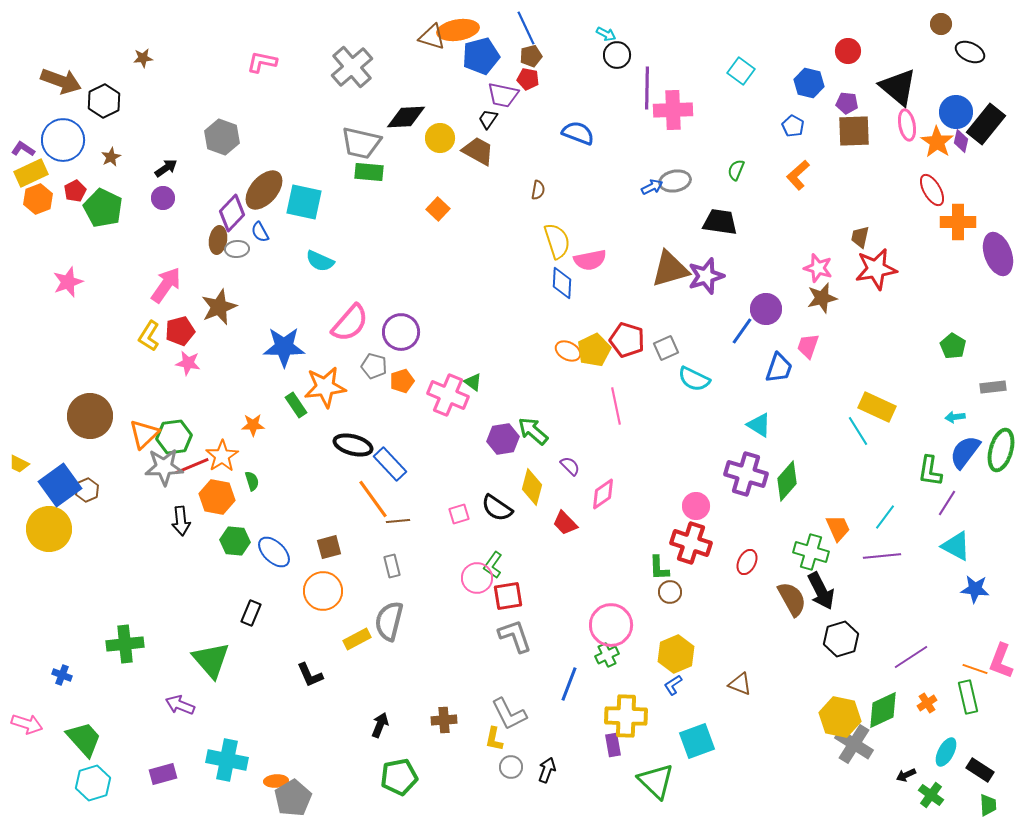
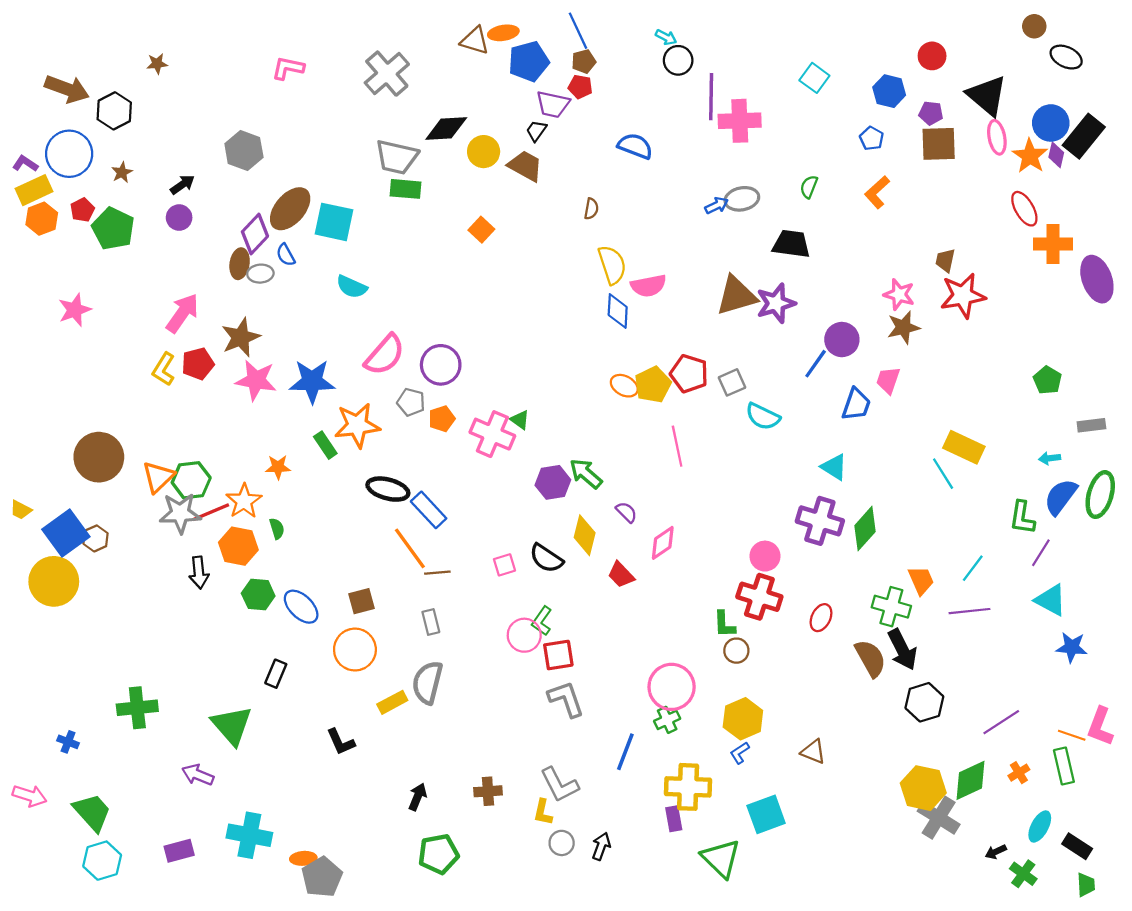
orange ellipse: (458, 30) -> (503, 33), size x0.7
pink star: (188, 363) -> (256, 380), moved, size x1.5

